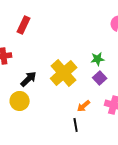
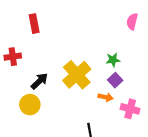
red rectangle: (24, 25) -> (34, 24), turned -36
orange arrow: (84, 106) -> (106, 97), moved, turned -128

